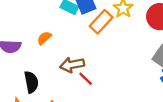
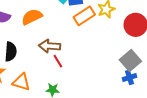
orange semicircle: (44, 38) -> (32, 17), size x1.5

